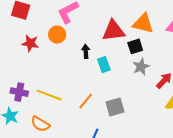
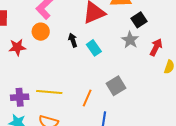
black square: (135, 46) -> (139, 20), moved
orange line: (86, 101) -> (87, 98), moved

